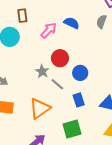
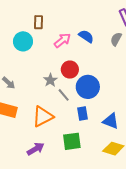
blue circle: (80, 73) -> (88, 87), size x1.5

